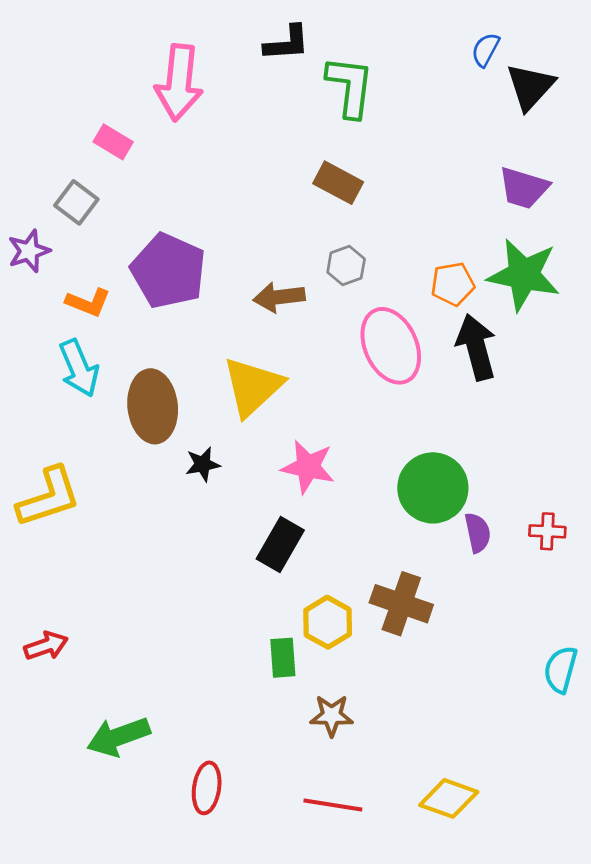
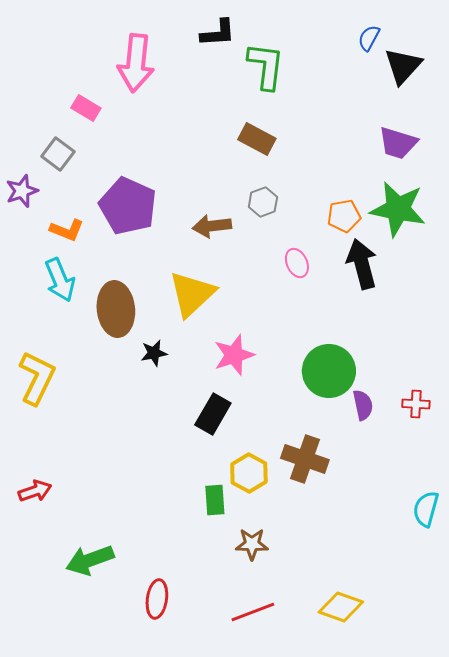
pink ellipse: (391, 346) -> (297, 263), size x0.5
pink star: (308, 467) -> (234, 355), turned -30
yellow L-shape: (49, 497) -> (37, 378), turned -46
red line: (333, 805) -> (253, 612), turned -30

